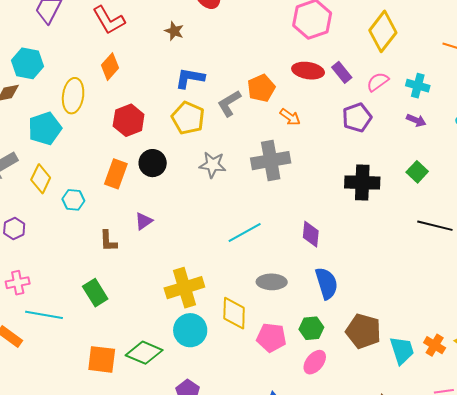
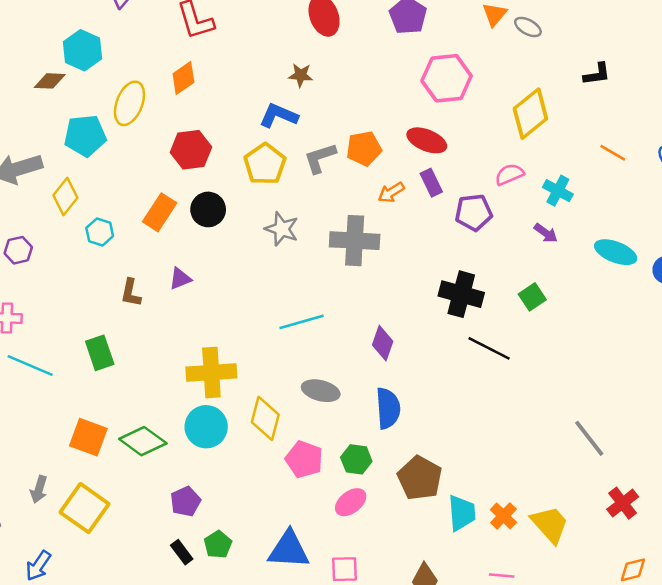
brown star: (174, 31) -> (301, 75), moved, turned -30
purple rectangle: (342, 72) -> (431, 183), moved
orange arrow: (290, 117) -> (391, 192), turned 100
black line: (435, 226) -> (489, 348), moved

